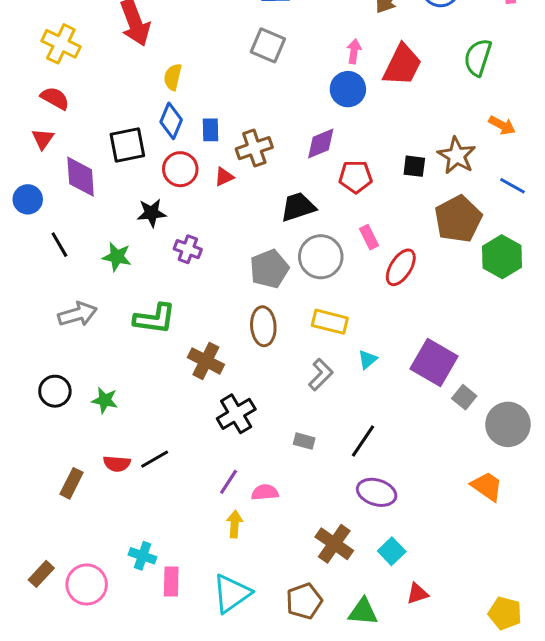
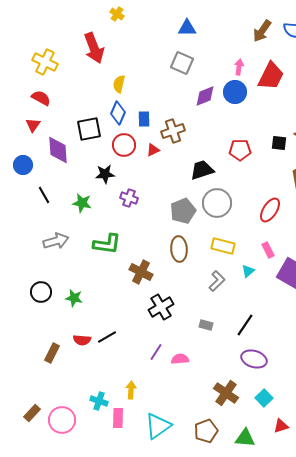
purple diamond: (321, 143) -> (205, 96), moved
pink rectangle: (369, 237) -> (268, 250), moved
yellow arrow: (235, 524) -> (131, 390), moved

